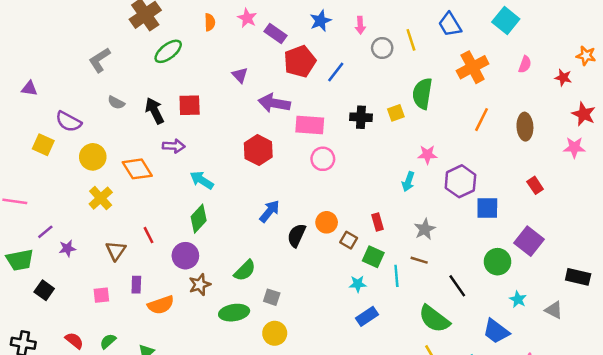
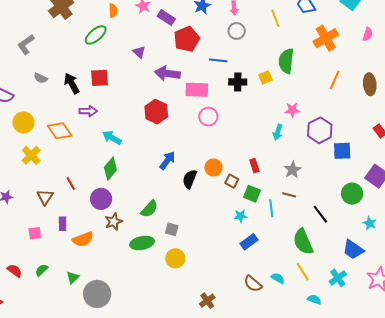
gray circle: (382, 48) -> (237, 31), moved
green ellipse: (168, 51) -> (96, 35), moved
blue line: (336, 72) -> (218, 60), moved, turned 60
green semicircle: (434, 319) -> (303, 242), turned 32

